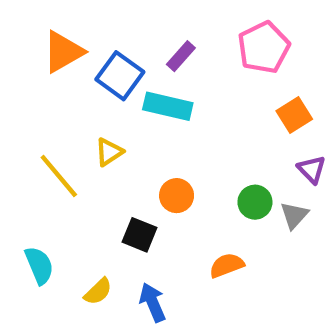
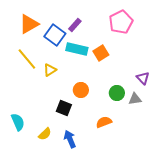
purple rectangle: (181, 56) -> (75, 25), moved
orange square: (294, 115) -> (101, 53), moved
yellow line: (59, 176) -> (27, 59), moved
gray triangle: (294, 215) -> (135, 99), turned 40

